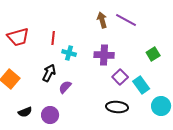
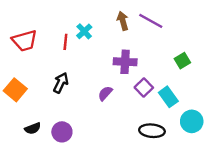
cyan cross: (69, 53) -> (84, 31), moved, turned 32
purple semicircle: (65, 87) -> (105, 93), moved
black ellipse: (117, 107) -> (152, 131), moved

